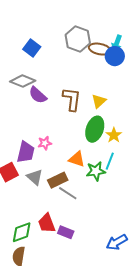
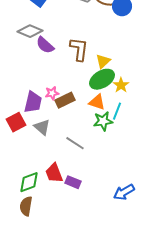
yellow triangle: (99, 101) -> (103, 61), moved
green ellipse: (95, 129) -> (102, 79), turned 40
orange triangle: (77, 159) -> (97, 102), moved
brown rectangle: (58, 180) -> (65, 100), moved

